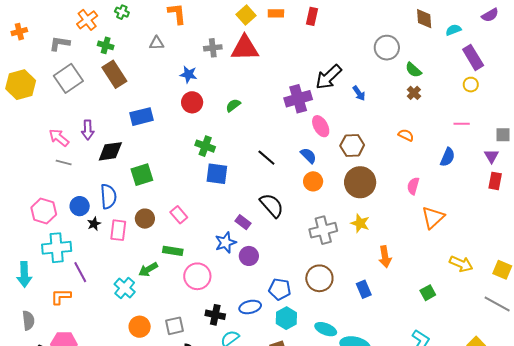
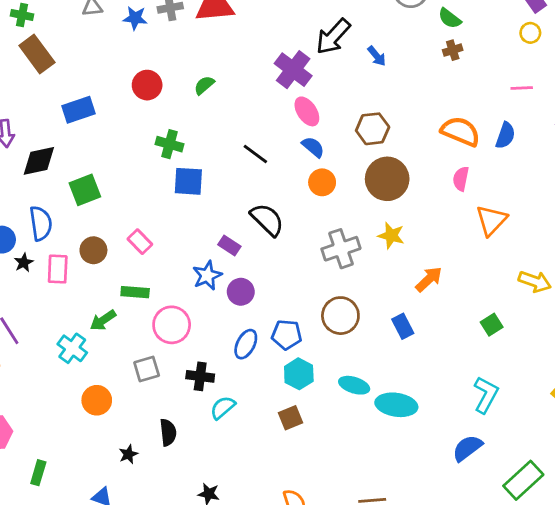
blue star: (188, 74) -> (135, 18), moved
brown cross: (414, 93) -> (453, 50), turned 32
purple cross: (298, 99) -> (293, 70), turned -32
pink ellipse: (321, 126) -> (307, 111), moved
orange semicircle: (406, 135) -> (460, 131), moved, size x1.8
orange arrow: (385, 257) -> (429, 279), turned -120
blue ellipse: (250, 307) -> (246, 344), moved, turned -45
gray square: (175, 326) -> (147, 369), moved

